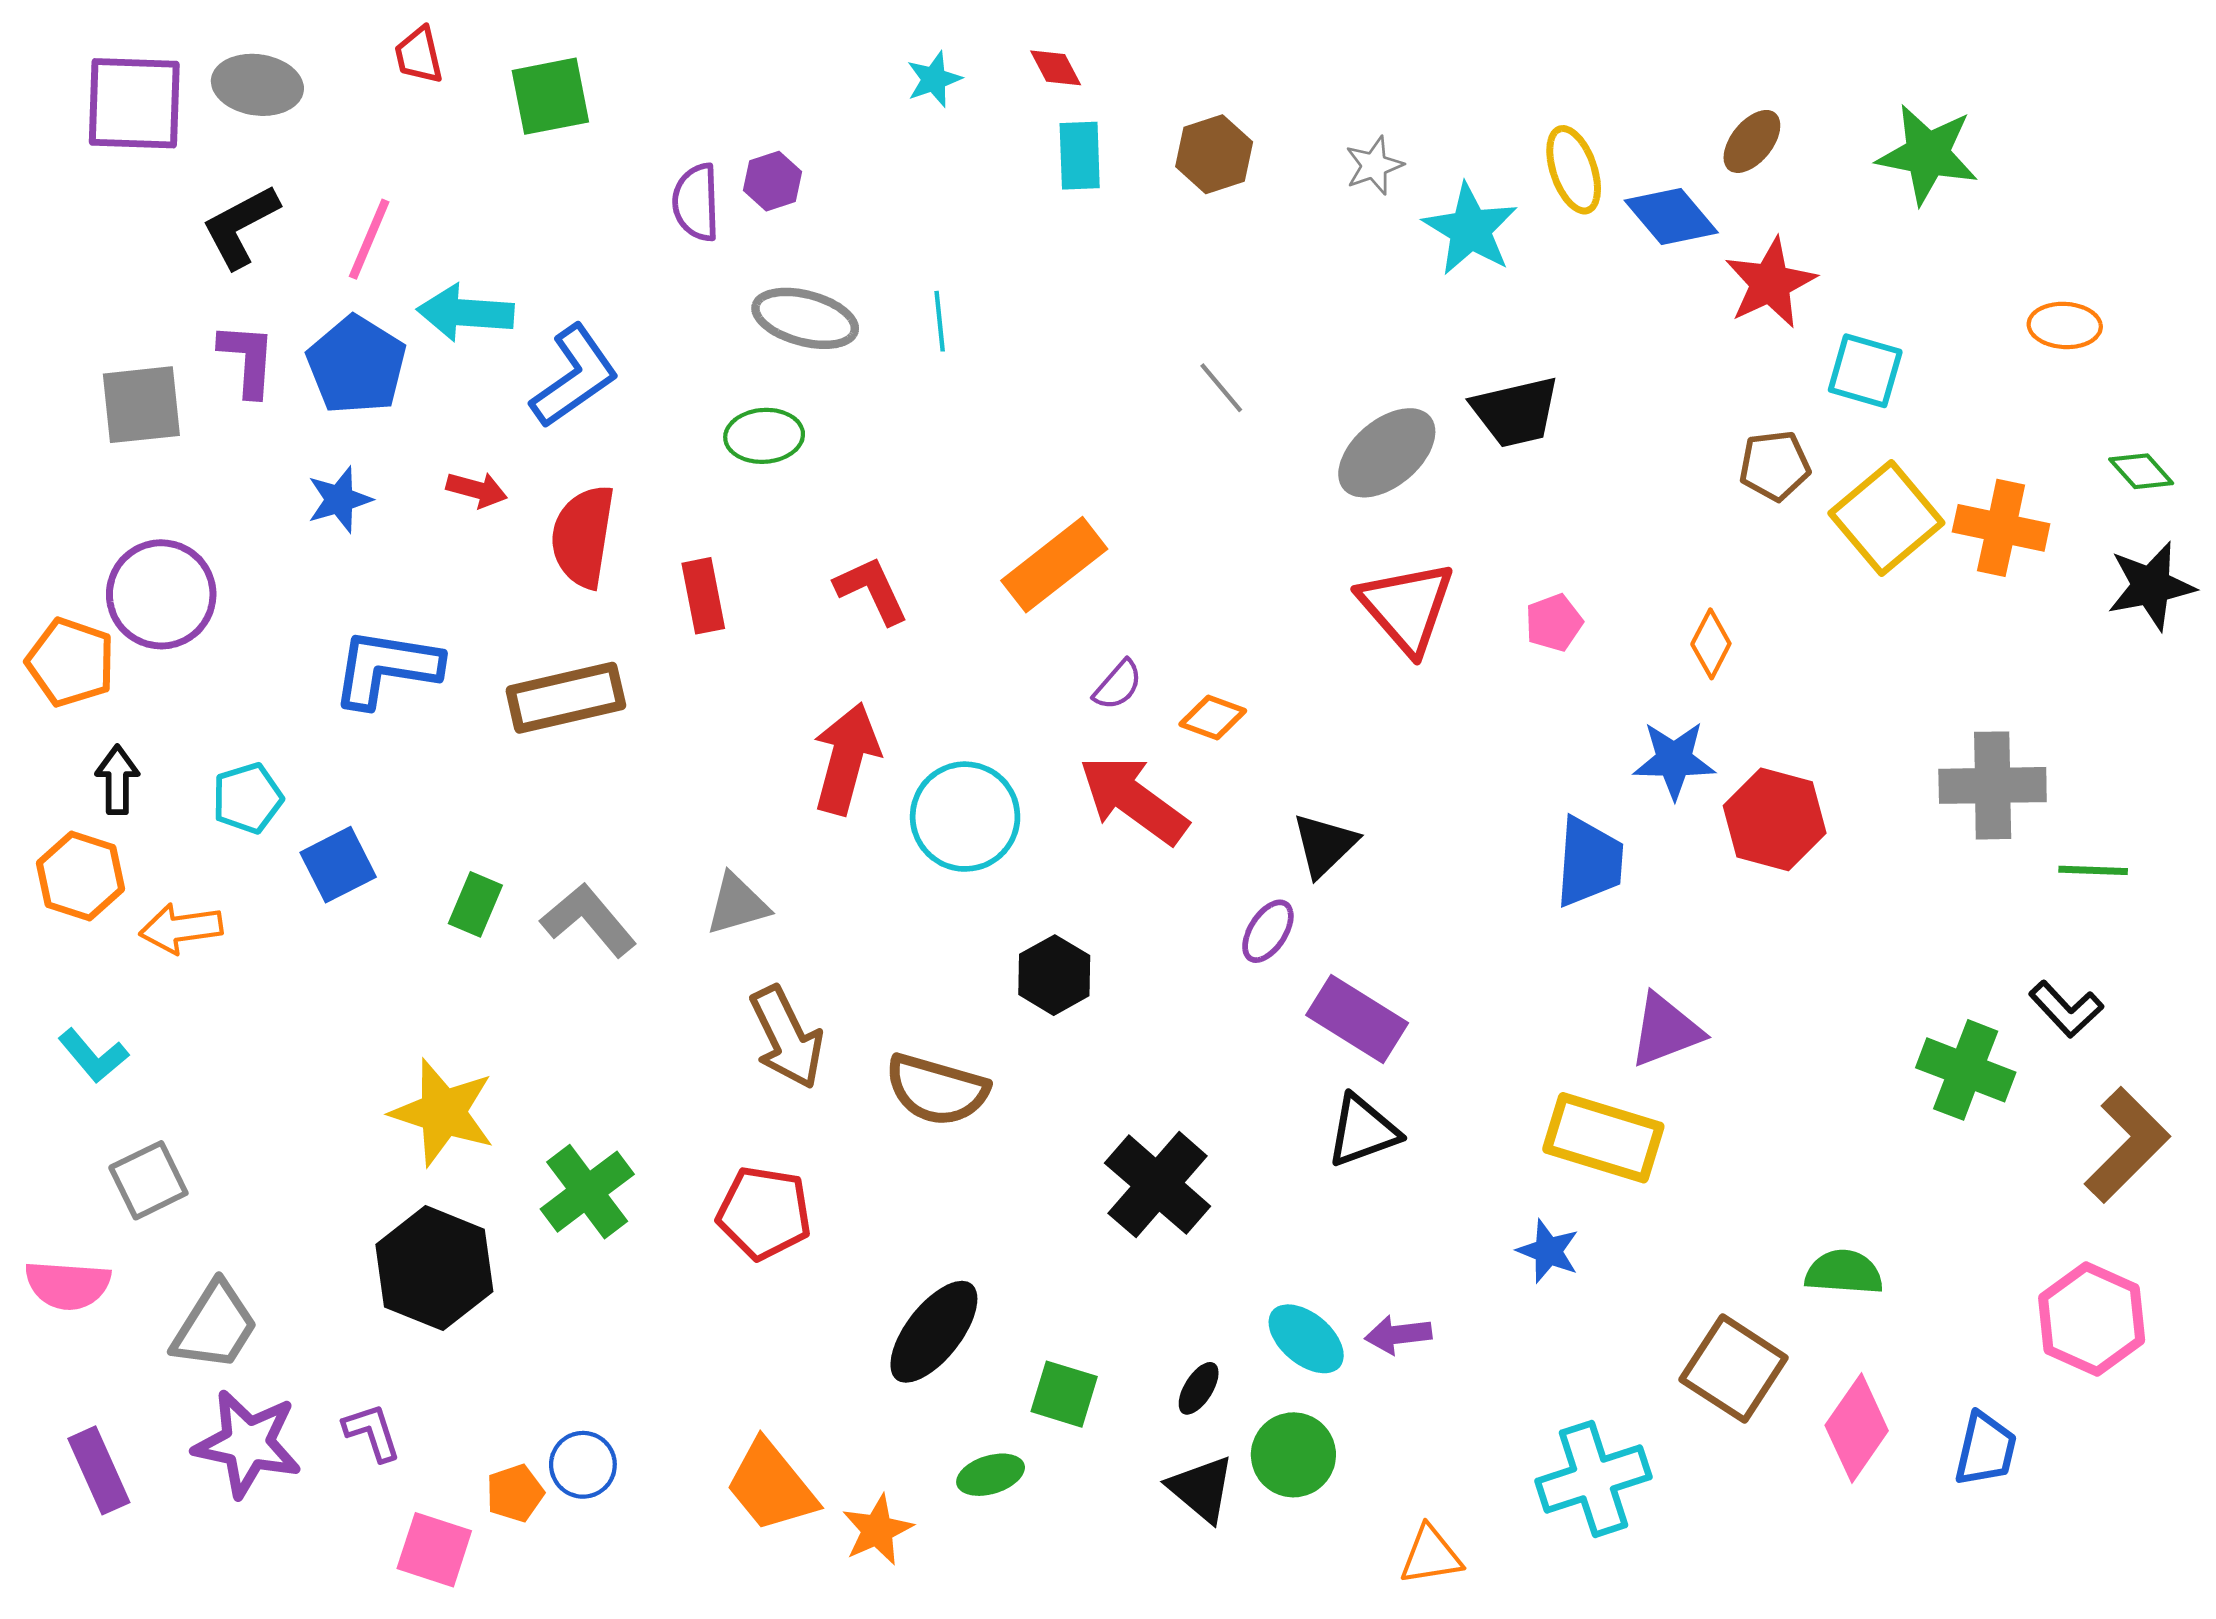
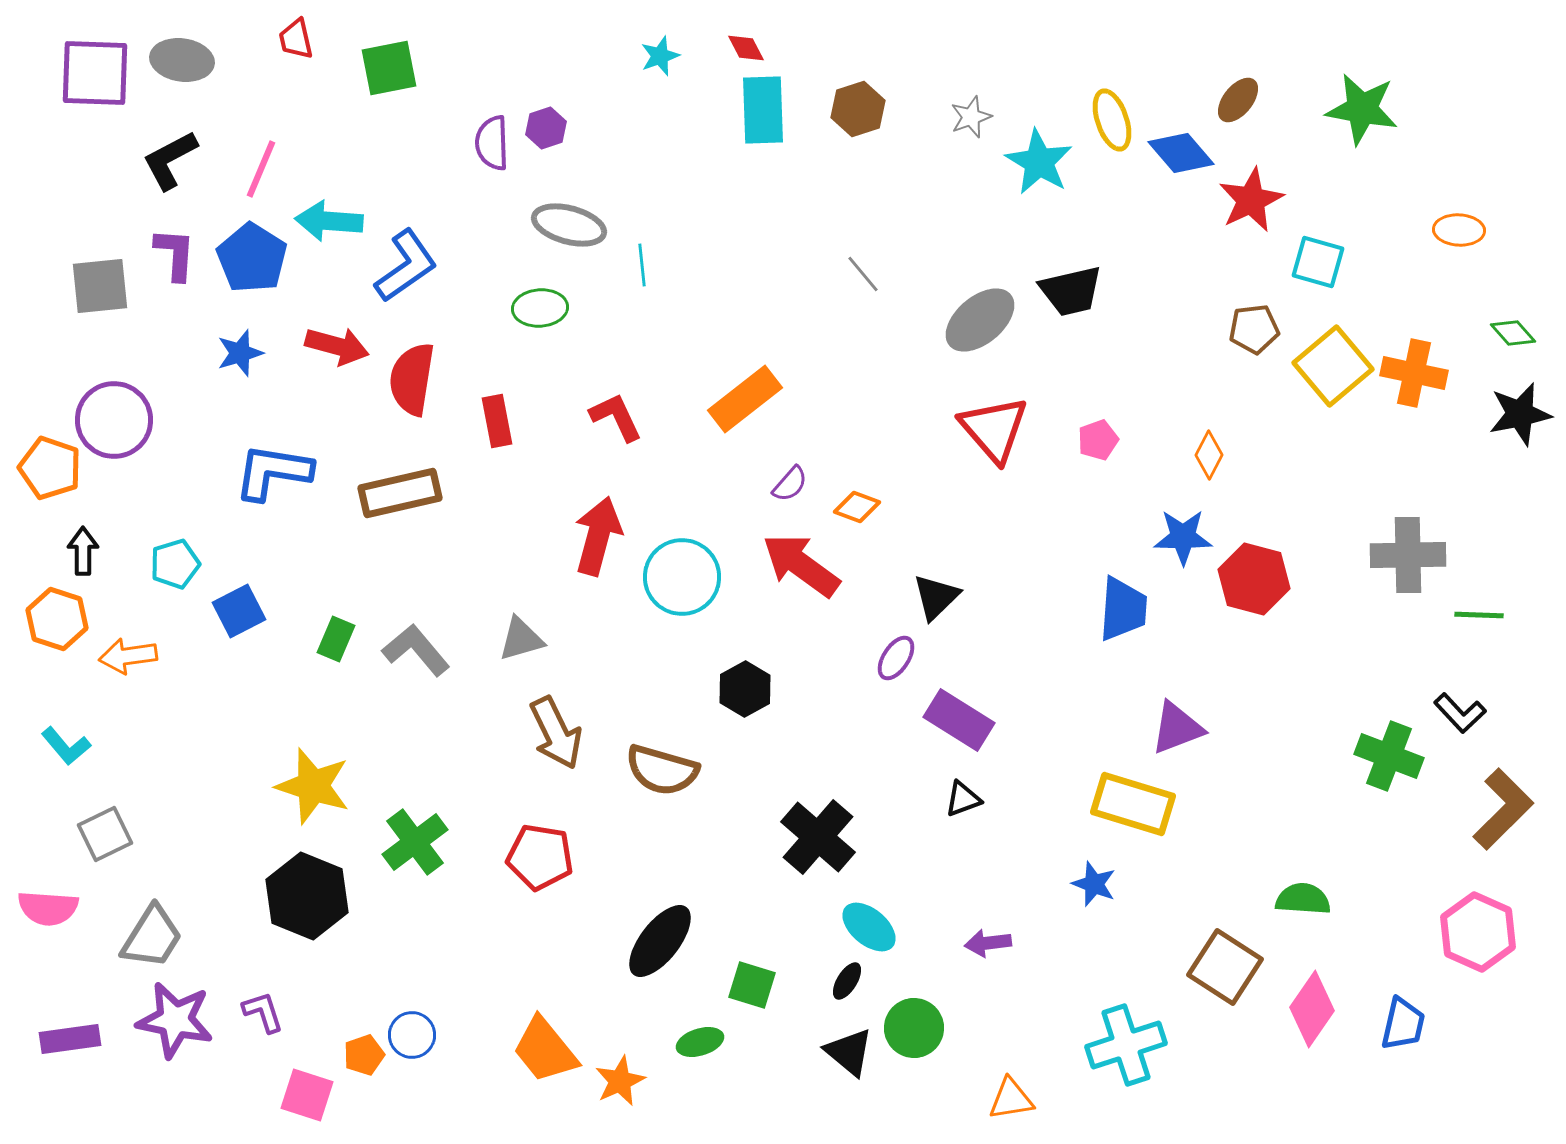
cyan rectangle: (1080, 156) -> (763, 110), size x1.4
cyan line: (940, 321) -> (642, 265), moved
red arrow: (477, 490) -> (337, 346), size x1.5
black triangle: (1363, 1131) -> (963, 799), size x0.7
cyan ellipse: (1306, 1339) -> (869, 927), moved
purple rectangle: (99, 1470) -> (70, 1039), turned -74

